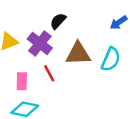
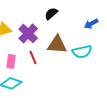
black semicircle: (58, 21) -> (51, 14), moved
cyan semicircle: (111, 59) -> (82, 52), turned 48

